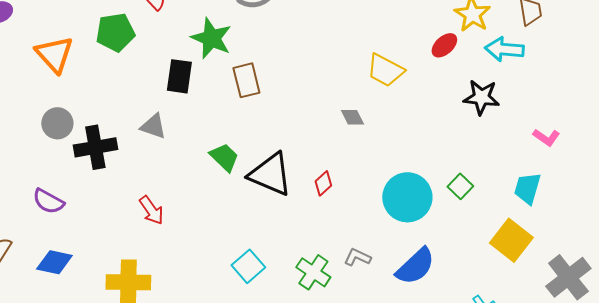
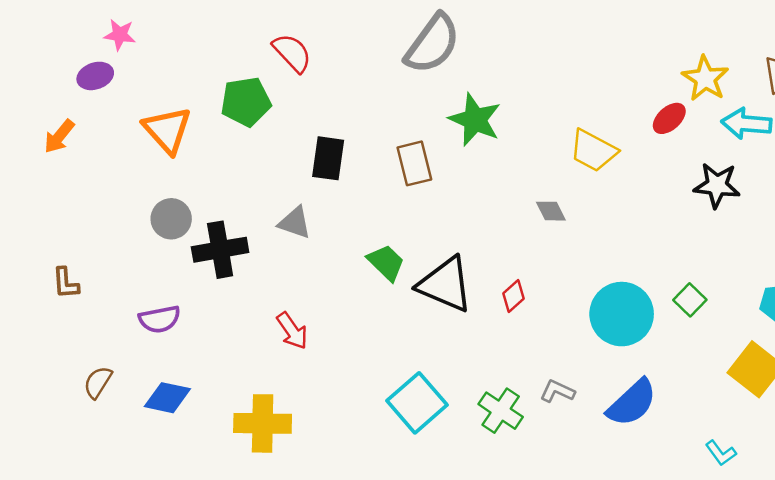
green star: (211, 38) -> (475, 120), moved
purple semicircle: (48, 201) -> (160, 319), turned -40
cyan square: (248, 266) -> (417, 403), size x1.4

